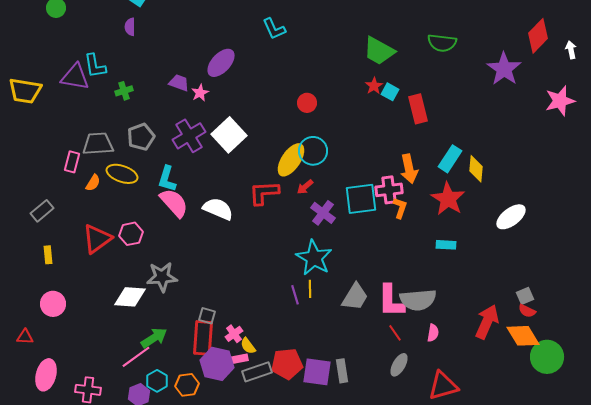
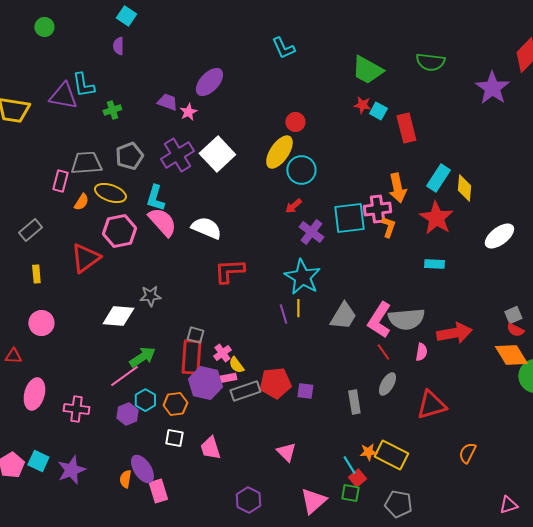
cyan L-shape: (274, 29) -> (283, 48), moved
red star: (374, 86) -> (362, 105), turned -30
yellow ellipse: (291, 160) -> (279, 152), moved
red L-shape: (264, 193) -> (229, 271), moved
pink hexagon: (131, 234) -> (119, 231), moved, size x1.4
gray star: (162, 277) -> (150, 296), size x0.7
pink L-shape: (391, 301) -> (379, 320), turned 33
red arrow: (487, 322) -> (454, 333), moved, turned 56
gray rectangle: (342, 371) -> (354, 402), moved
purple square: (317, 372) -> (305, 391), size x0.6

